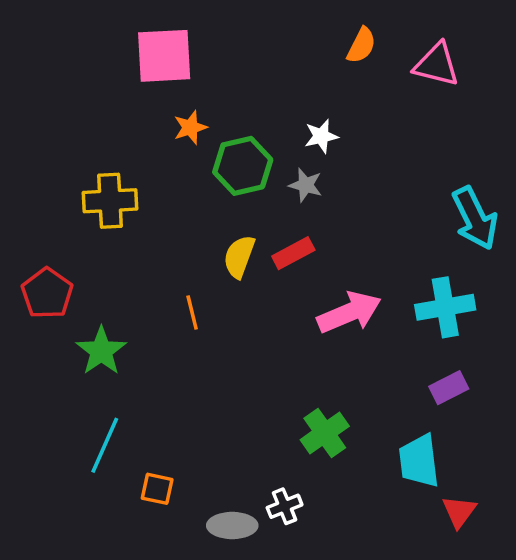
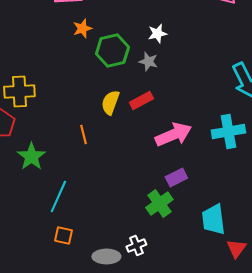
yellow cross: (110, 201) -> (19, 92), moved
purple rectangle: (449, 388) -> (176, 178), moved
cyan line: (105, 445) -> (58, 196), moved

